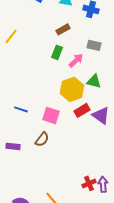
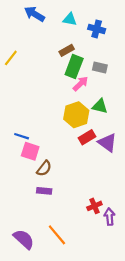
green rectangle: (57, 52) -> (74, 66), moved, size x1.5
pink square: (51, 115) -> (30, 151), moved
purple rectangle: (13, 146) -> (44, 191), moved
red cross: (89, 183) -> (94, 206), moved

